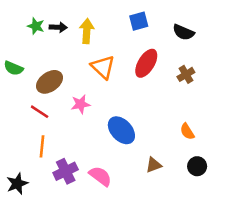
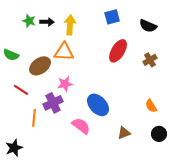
orange triangle: (103, 67) -> (64, 52), moved, turned -40
red line: (40, 112) -> (21, 90), moved
purple cross: (66, 171) -> (53, 103), moved
pink semicircle: (100, 176) -> (81, 126), moved

